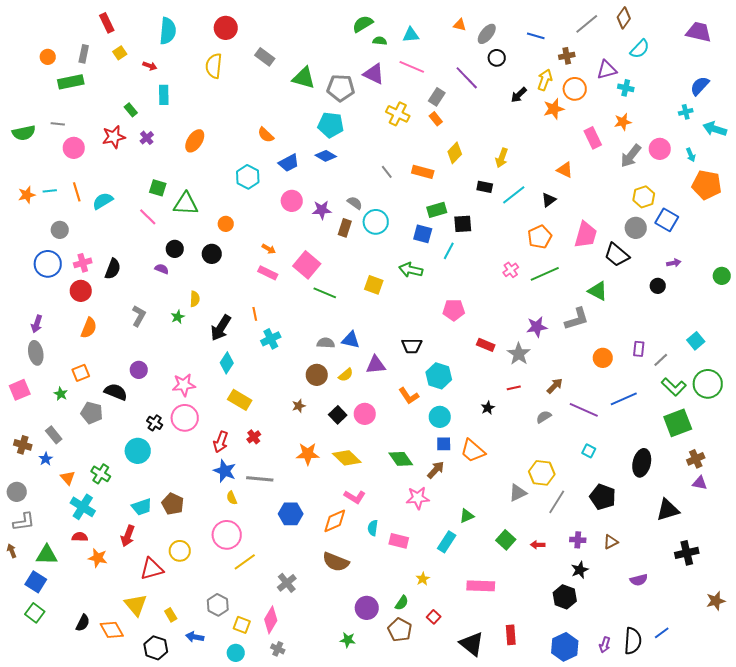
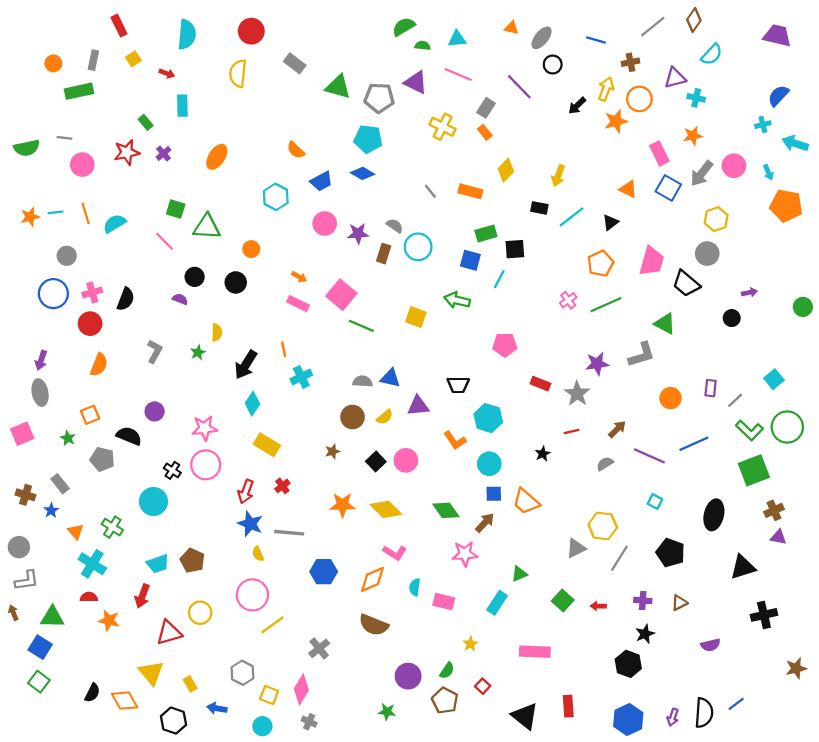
blue square: (667, 220) -> (668, 188), moved

